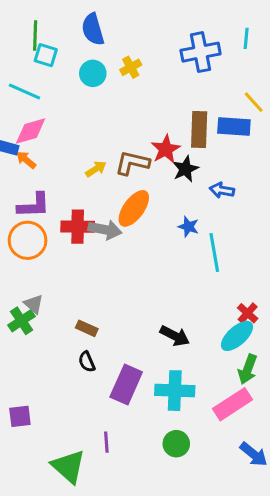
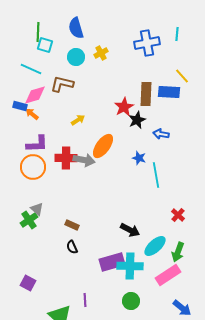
brown L-shape: (132, 163) -> (62, 84), moved
cyan ellipse: (237, 336) -> (155, 246), moved
purple rectangle: (126, 384) -> (112, 262), moved, turned 50
purple square: (20, 416) -> (28, 283), turned 35

